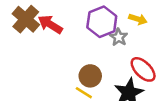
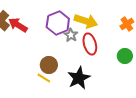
yellow arrow: (138, 19) -> (86, 21), size x1.6
red ellipse: (143, 69) -> (90, 44), moved, turned 30

